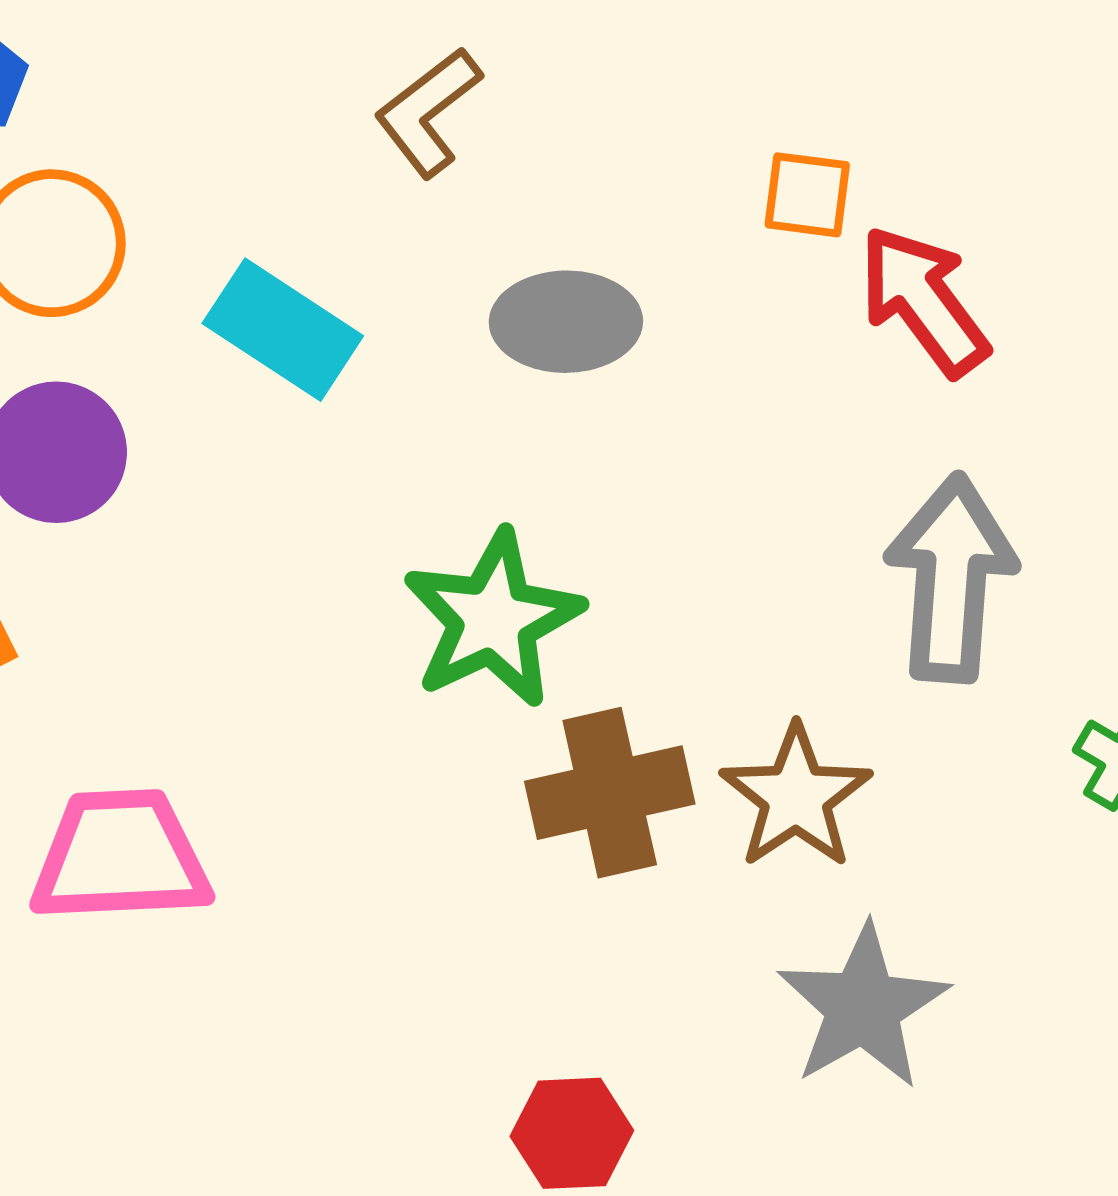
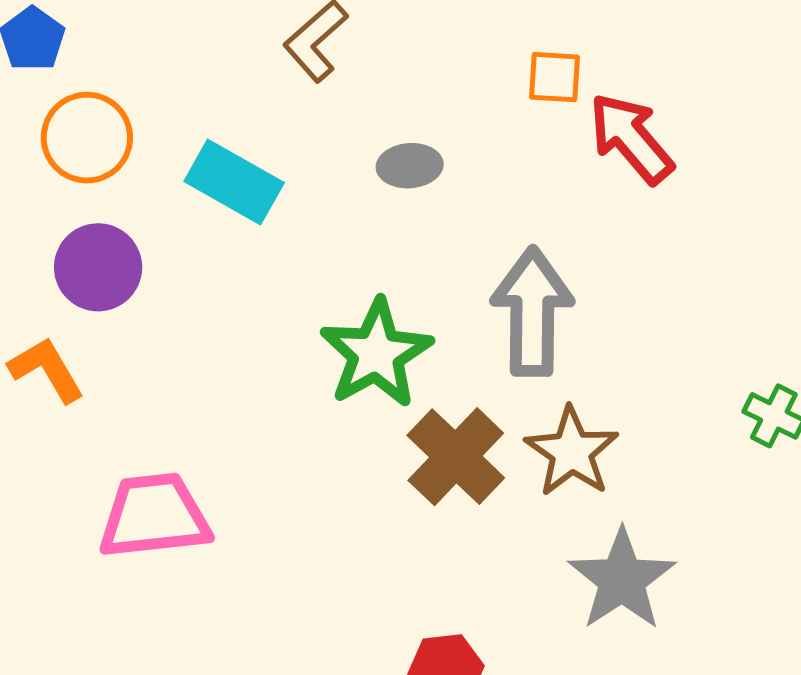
gray ellipse: (566, 322) -> (410, 166), size x0.7
gray arrow: (951, 578) -> (532, 312), moved
brown cross: (610, 793) -> (456, 457), turned -30

